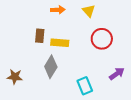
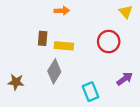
yellow triangle: (89, 11) -> (126, 12), moved

